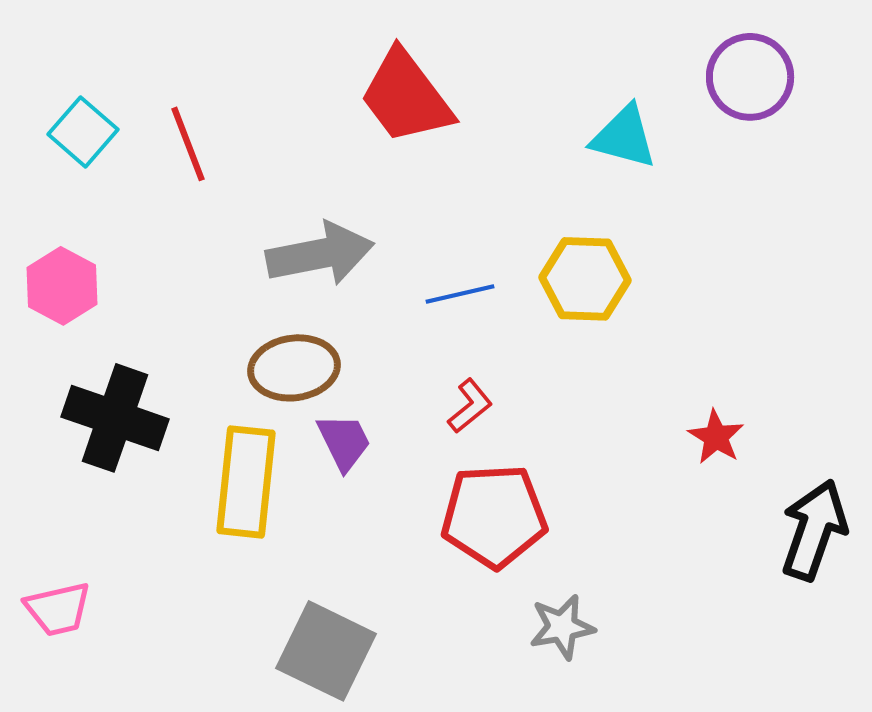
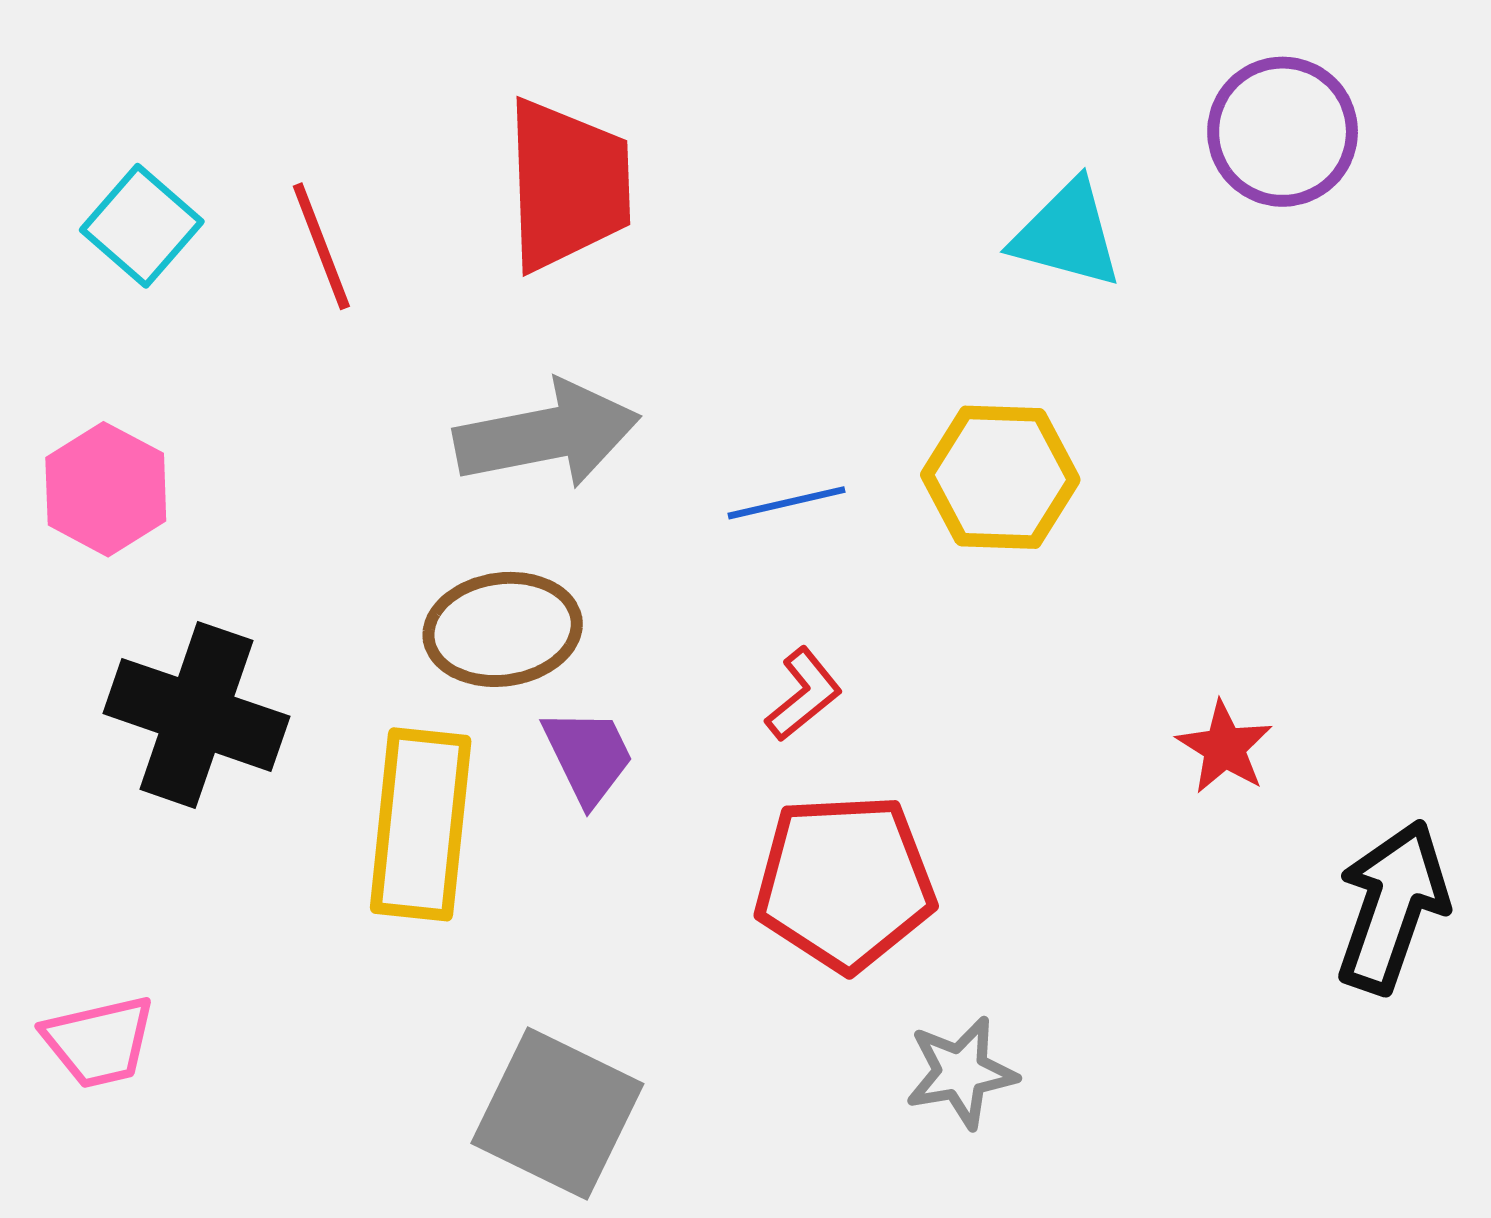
red trapezoid: (406, 97) -> (568, 185), moved, turned -145

